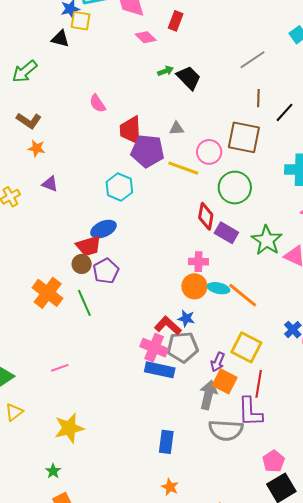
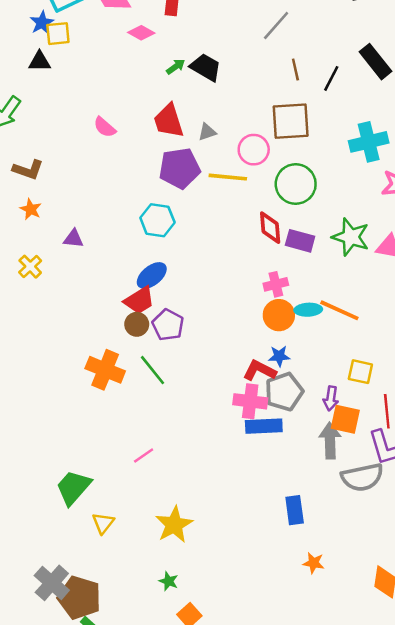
red trapezoid: (131, 130) -> (169, 121), moved
orange star: (37, 148) -> (31, 209), moved, turned 30
yellow square: (246, 347) -> (360, 372), size x0.7

